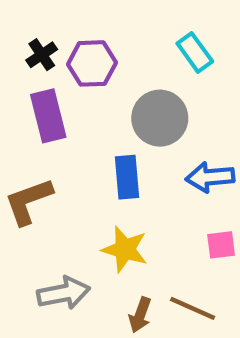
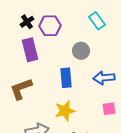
gray circle: (160, 118) -> (81, 51), size x0.7
yellow star: (125, 249) -> (65, 111), turned -30

